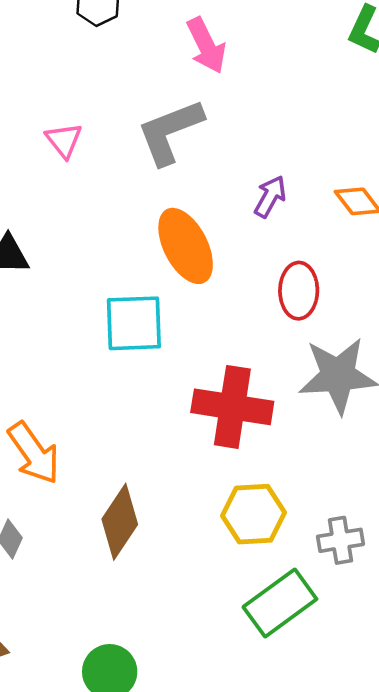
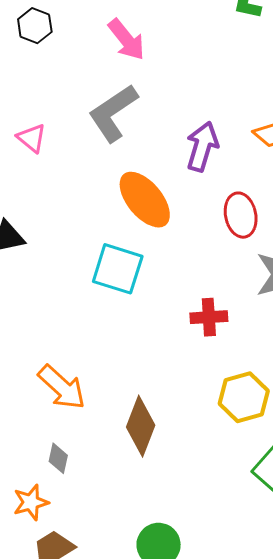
purple arrow: (270, 197) -> (202, 147), size x1.4
cyan square: (134, 323) -> (118, 269), turned 32
red cross: (232, 407) -> (209, 317), size x0.6

